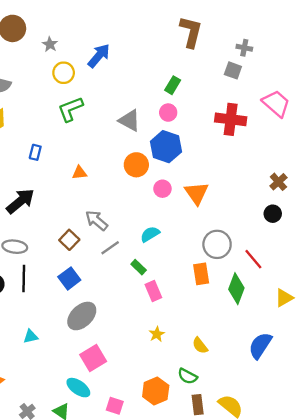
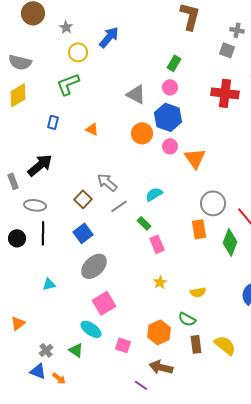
green L-shape: (70, 109) -> (68, 84), moved
orange triangle: (80, 173) -> (92, 129), moved, turned 32
pink circle: (162, 189) -> (170, 146), moved
yellow semicircle: (200, 346) -> (198, 292), turned -63

